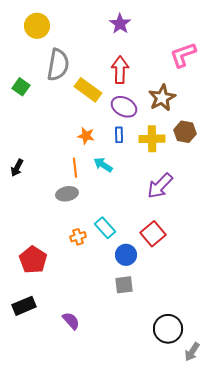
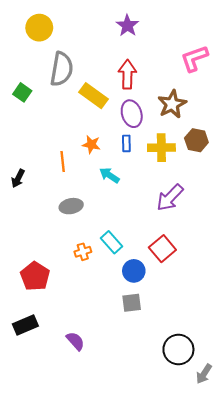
purple ellipse: (124, 107) -> (132, 114), turned 45
orange line: (75, 168) -> (63, 161), moved

